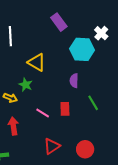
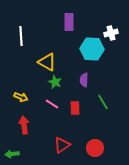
purple rectangle: (59, 22) -> (69, 22), turned 36
white cross: (101, 33) -> (111, 33), turned 32
green star: (26, 85) -> (55, 82), moved
pink line: (43, 113) -> (52, 104), moved

